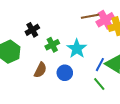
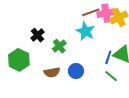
pink cross: (105, 20) -> (106, 13), turned 30
cyan star: (77, 49) -> (85, 31), moved
brown semicircle: (40, 70) -> (52, 72), turned 63

